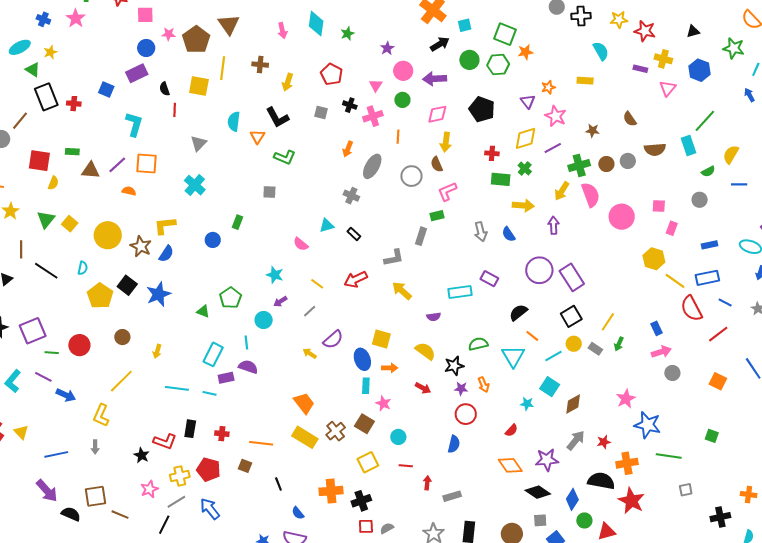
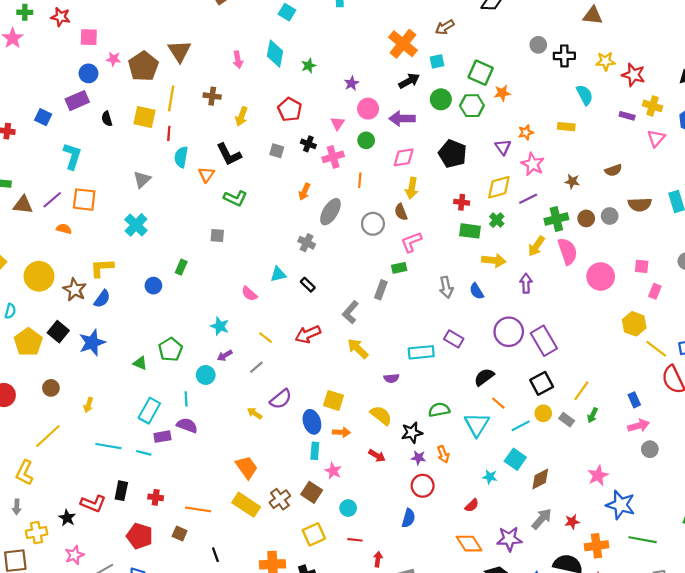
red line: (175, 110) -> (169, 133), moved
brown semicircle: (630, 119) -> (613, 170), turned -77
gray L-shape: (394, 258) -> (350, 312), turned 140
yellow cross: (180, 476) -> (37, 533), moved

